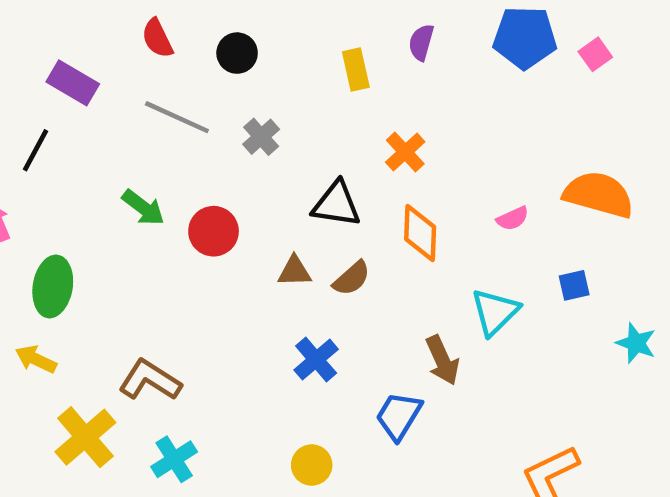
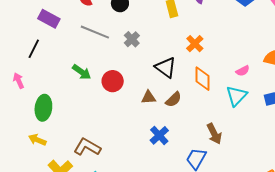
black triangle: (336, 204) -> (166, 67), turned 30
cyan triangle: (495, 312) -> (237, 96), moved

